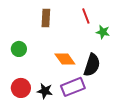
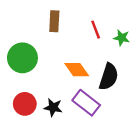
red line: (86, 16) -> (96, 30), moved
green circle: (19, 49) -> (22, 58), size x1.6
purple rectangle: (73, 87) -> (86, 103), turned 60

